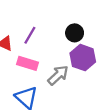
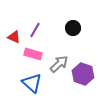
purple hexagon: (83, 58) -> (83, 74), moved

